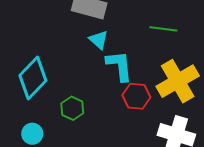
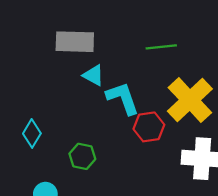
cyan diamond: (33, 78) -> (32, 133), size x0.6

